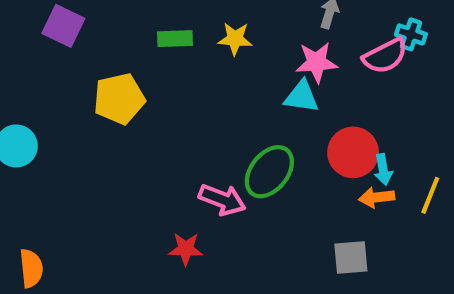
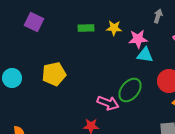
pink star: (317, 62) -> (138, 39), moved
yellow pentagon: (119, 99) -> (54, 74), moved

